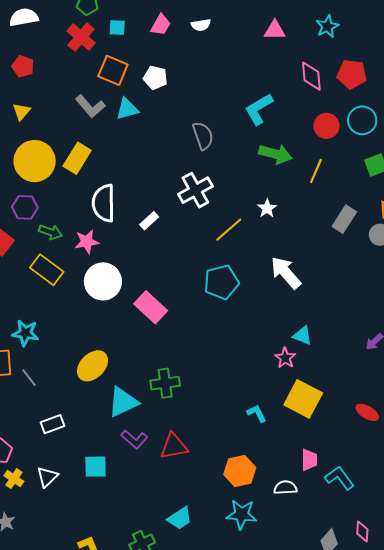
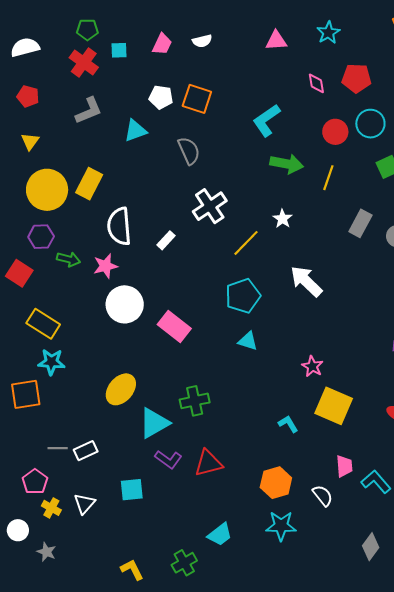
orange square: (113, 70) -> (197, 99), moved
pink diamond: (311, 76) -> (316, 83), size x0.7
gray L-shape: (90, 106) -> (89, 111), moved, turned -68
gray semicircle: (203, 136) -> (189, 151), moved
yellow rectangle: (47, 270) -> (43, 324), moved
cyan triangle: (303, 336) -> (248, 341), moved
gray line: (29, 378) -> (58, 448), moved, turned -48
white semicircle: (285, 488) -> (323, 496), turned 60

